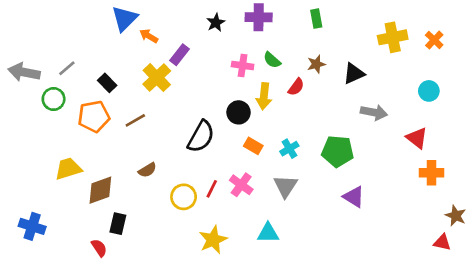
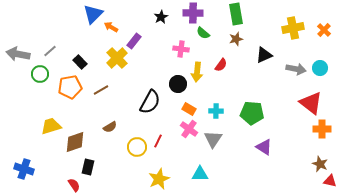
green rectangle: (316, 19) -> (236, 14), size x1.5
green semicircle: (272, 60) -> (203, 33), moved
brown star: (316, 64) -> (236, 39), moved
gray arrow: (374, 112) -> (296, 69), moved
red triangle: (417, 138) -> (311, 103), size x1.4
cyan cross: (289, 149) -> (216, 111), turned 32
pink cross: (241, 185) -> (189, 129), moved
brown star: (456, 216) -> (320, 164), moved

